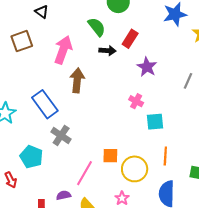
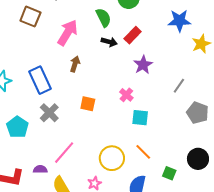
brown square: (22, 41) -> (30, 17), turned 30
brown arrow: (77, 80) -> (75, 64), size x0.7
orange square: (110, 156) -> (88, 104), moved
orange line: (165, 156) -> (143, 152), turned -60

